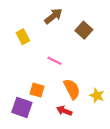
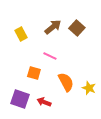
brown arrow: (53, 16) -> (53, 27), moved
orange square: (37, 90) -> (34, 73), moved
red arrow: (64, 111) -> (44, 102), moved

